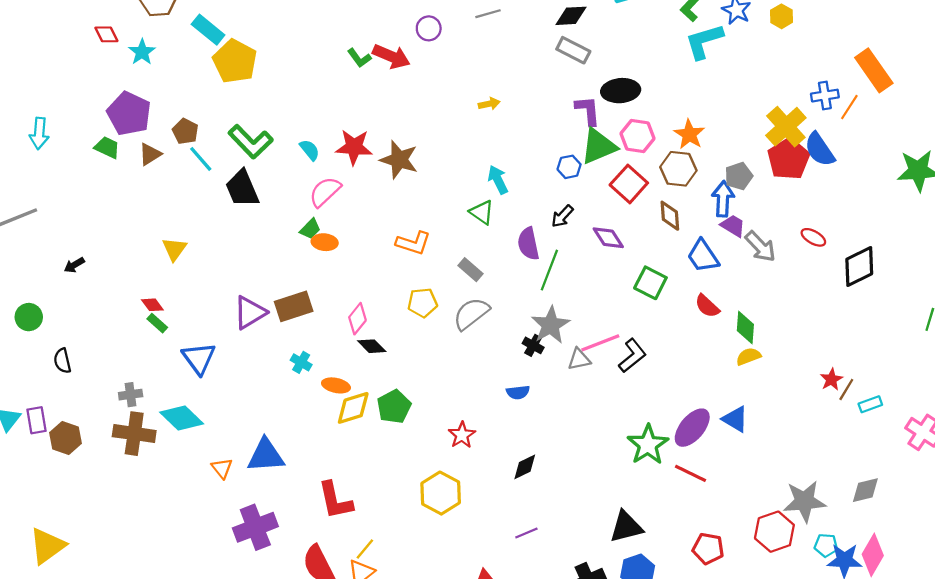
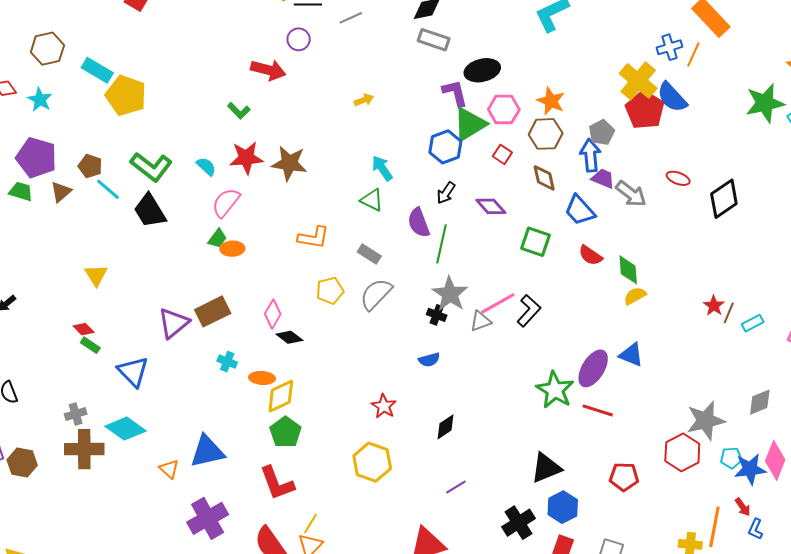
green L-shape: (359, 58) -> (239, 111), moved
blue hexagon: (569, 167) -> (445, 147), size x1.5
red square: (629, 184) -> (502, 154), size x0.6
green pentagon: (394, 407) -> (285, 432), moved

